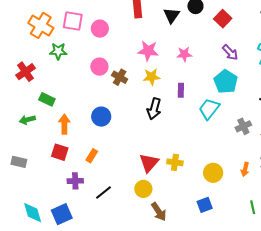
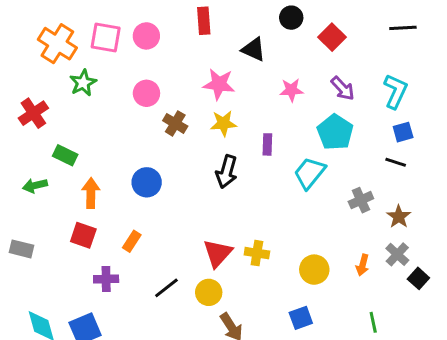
black triangle: (172, 15) -> (254, 49), moved, turned -42
pink circle: (100, 29) -> (146, 36), moved
green star: (58, 51) -> (83, 83), turned -30
pink star: (184, 54) -> (291, 90), moved
pink circle: (99, 67) -> (146, 93), moved
black line: (103, 193) -> (166, 288), moved

